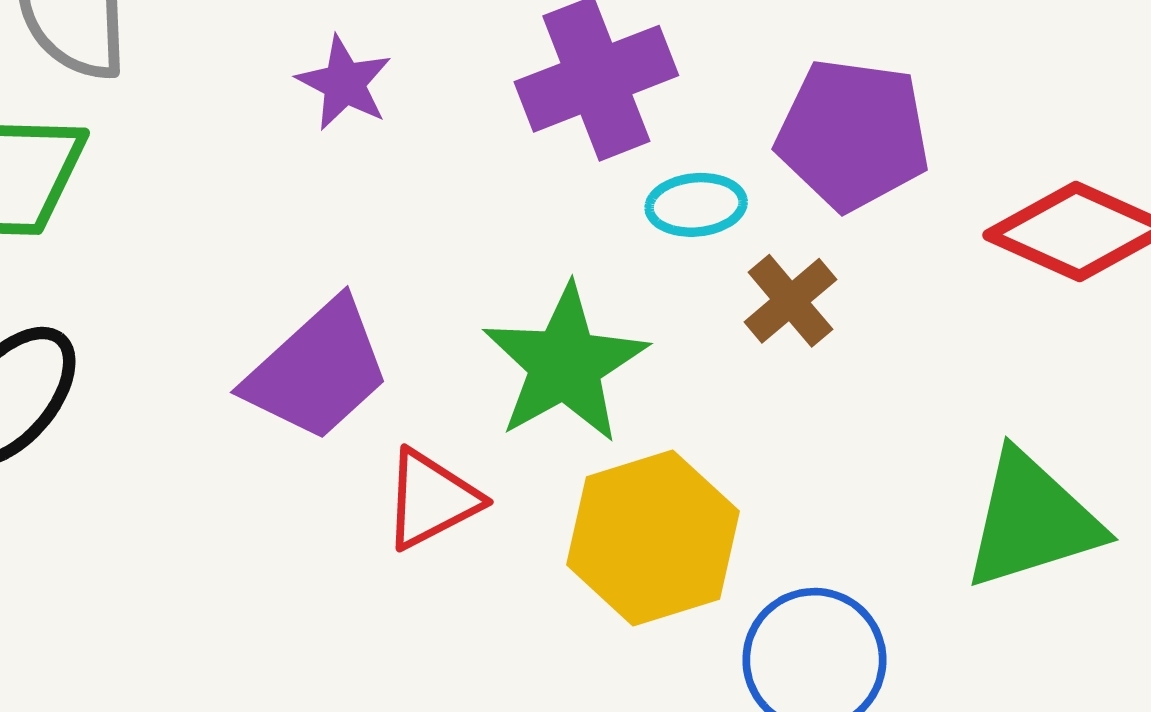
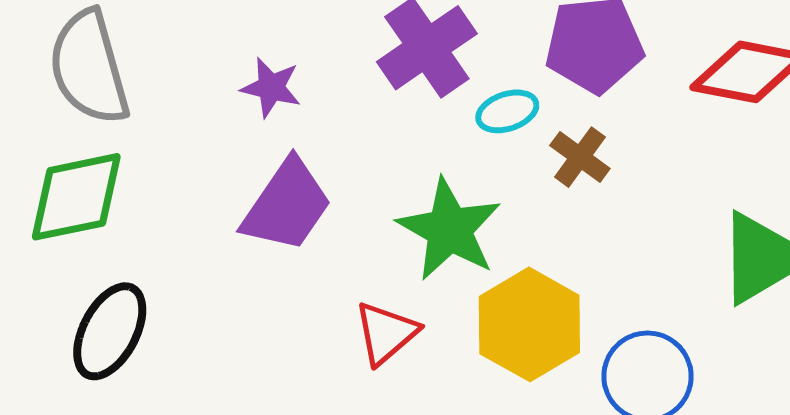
purple trapezoid: (318, 370) -> (287, 205), moved

